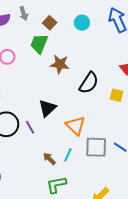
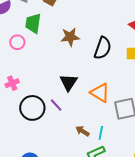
green trapezoid: (39, 44) -> (33, 23), moved
cyan line: (68, 155) -> (101, 133), moved

